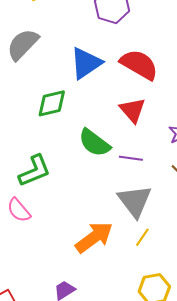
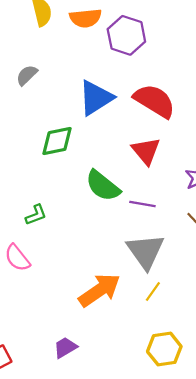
gray semicircle: (23, 44) -> (27, 75), size x0.6
green L-shape: (35, 171) -> (36, 215), size x0.6

